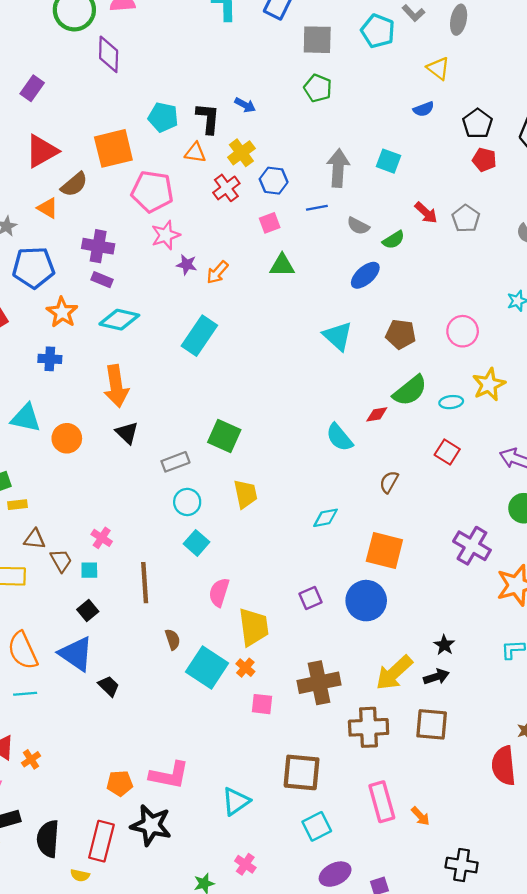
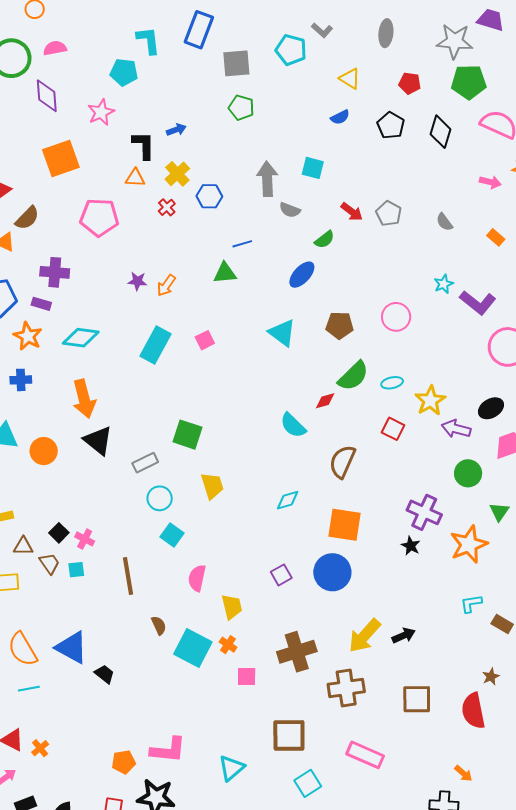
gray ellipse: (459, 20) -> (386, 33), moved
blue arrow: (245, 105) -> (176, 130), turned -42
cyan pentagon: (163, 117) -> (124, 72), moved
orange square: (113, 148) -> (61, 159), moved
red pentagon: (484, 160) -> (410, 83), moved
red cross: (226, 188) -> (167, 207), size x0.7
blue line: (317, 208) -> (242, 244), moved
pink square: (270, 223) -> (205, 340), moved
gray semicircle: (358, 226) -> (290, 210), moved
pink star: (166, 235) -> (101, 112), moved
purple rectangle: (102, 280) -> (41, 304), moved
yellow star: (489, 384) -> (430, 401), moved
black triangle: (127, 433) -> (98, 440), size x1.4
brown semicircle: (389, 482) -> (342, 462), size x1.6
black square: (88, 611) -> (59, 533), moved
yellow trapezoid: (254, 627) -> (232, 607), size x0.7
black star: (444, 645) -> (411, 546), moved
brown square: (432, 724) -> (417, 699), moved
pink rectangle: (382, 802) -> (365, 755), turned -45
orange arrow: (420, 816) -> (463, 773), moved

